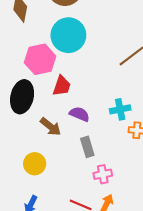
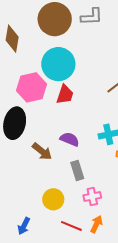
red trapezoid: (62, 86) -> (65, 94), moved
yellow circle: (35, 164) -> (53, 199), moved

